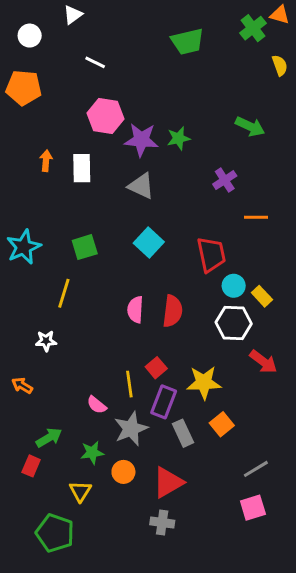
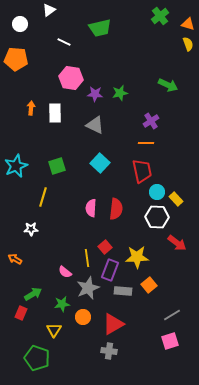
orange triangle: (280, 15) -> (188, 24), moved
green cross: (253, 28) -> (160, 16), moved
green trapezoid: (187, 42) -> (100, 28), moved
purple star: (141, 140) -> (95, 94), size x0.7
orange line: (256, 217) -> (146, 143), moved
gray rectangle: (183, 433) -> (123, 291), turned -60

